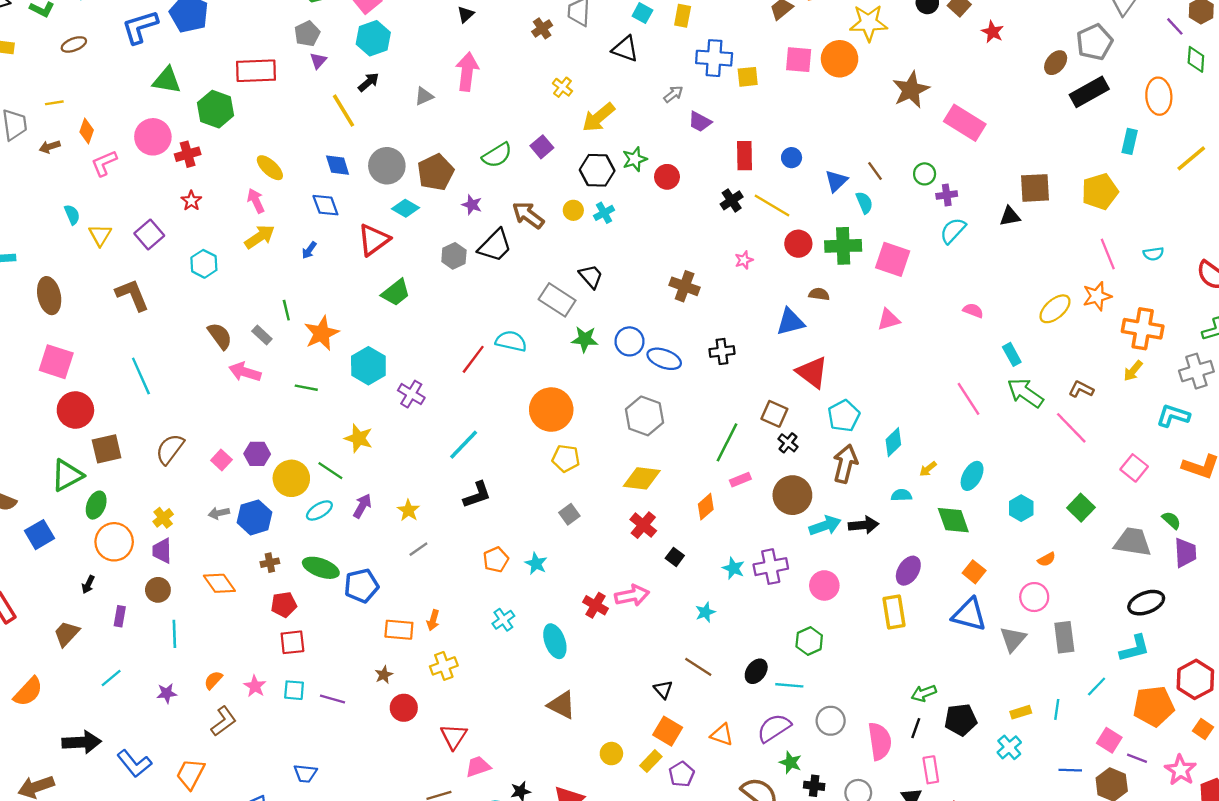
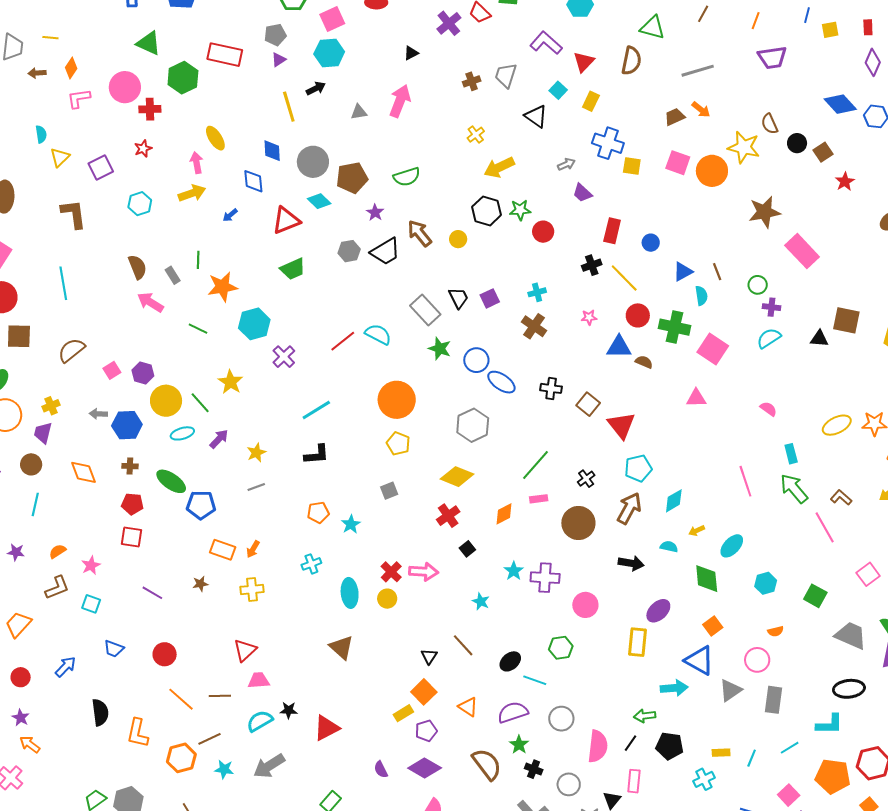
purple square: (542, 147) -> (490, 298), moved
cyan cross: (604, 213) -> (537, 292), moved
blue triangle: (790, 322) -> (619, 347), moved
brown square: (774, 414) -> (588, 404), moved
green square: (1081, 508) -> (815, 596), turned -30
cyan arrow: (825, 526) -> (674, 688), moved
cyan star: (705, 612) -> (481, 601), turned 30
cyan square: (294, 690) -> (91, 604), moved
red circle: (404, 708) -> (165, 654), moved
yellow circle: (611, 754) -> (387, 599), moved

